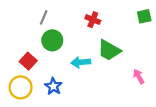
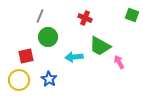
green square: (144, 16) -> (132, 15), turned 32
red square: (28, 61) -> (26, 56), turned 35
pink arrow: (139, 76) -> (119, 62), moved

